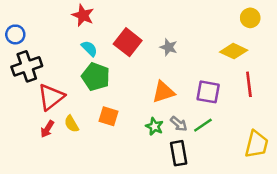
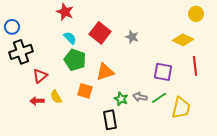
orange triangle: (163, 92) -> (105, 72), moved
red triangle: (51, 97) -> (40, 76), size x0.7
gray arrow: (179, 124) -> (140, 97), turned 152
red arrow: (47, 129) -> (37, 101), turned 56
yellow trapezoid: (257, 144) -> (181, 108), moved
black rectangle: (179, 153) -> (110, 120), moved

